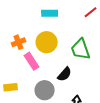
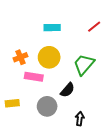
green trapezoid: (81, 49) -> (84, 64), turned 60
pink rectangle: (32, 61) -> (34, 77), turned -48

